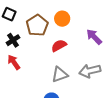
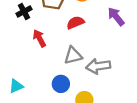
red arrow: (14, 62) -> (39, 38), moved
gray arrow: (90, 71) -> (98, 66), moved

